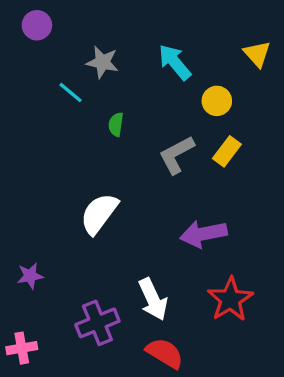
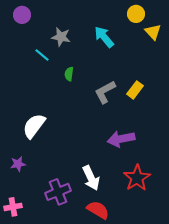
yellow circle: (217, 101) -> (136, 14), moved
white semicircle: (99, 214) -> (34, 126), moved

